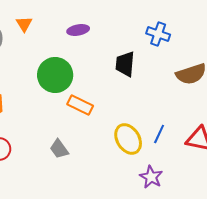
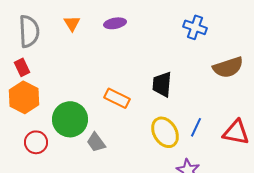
orange triangle: (24, 24) -> (72, 23), moved
black trapezoid: (125, 64) -> (162, 84), moved
green circle: (55, 75) -> (70, 119), moved

